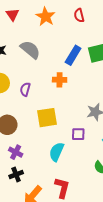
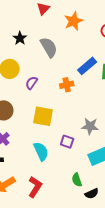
orange cross: (60, 80) -> (67, 85), turned -32
cyan semicircle: (56, 152) -> (41, 151), turned 114

